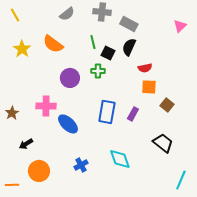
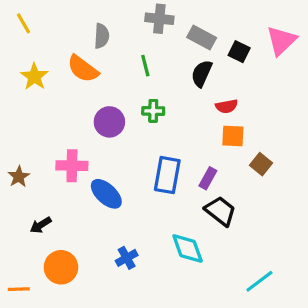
gray semicircle: (67, 14) -> (102, 36), moved, turned -49
pink triangle: (180, 26) -> (281, 41), size x1.5
black square: (108, 53) -> (239, 52), moved
black trapezoid: (163, 143) -> (220, 211), moved
cyan line: (181, 180) -> (259, 281), moved, turned 30

